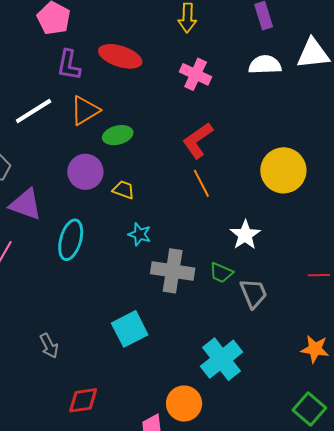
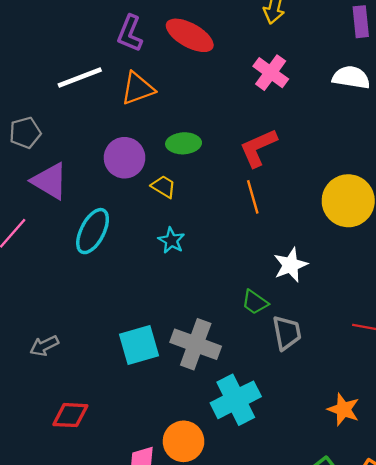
green ellipse: (118, 135) -> (184, 143), moved
gray cross: (173, 271) -> (196, 344), moved
gray arrow: (49, 346) -> (44, 346), turned 80

